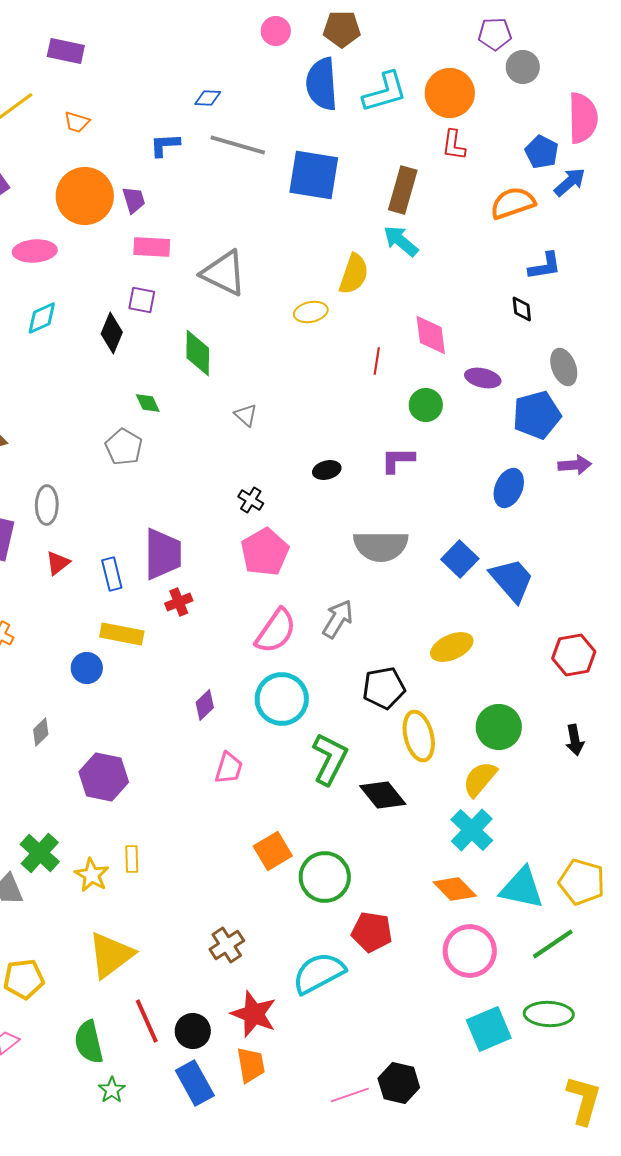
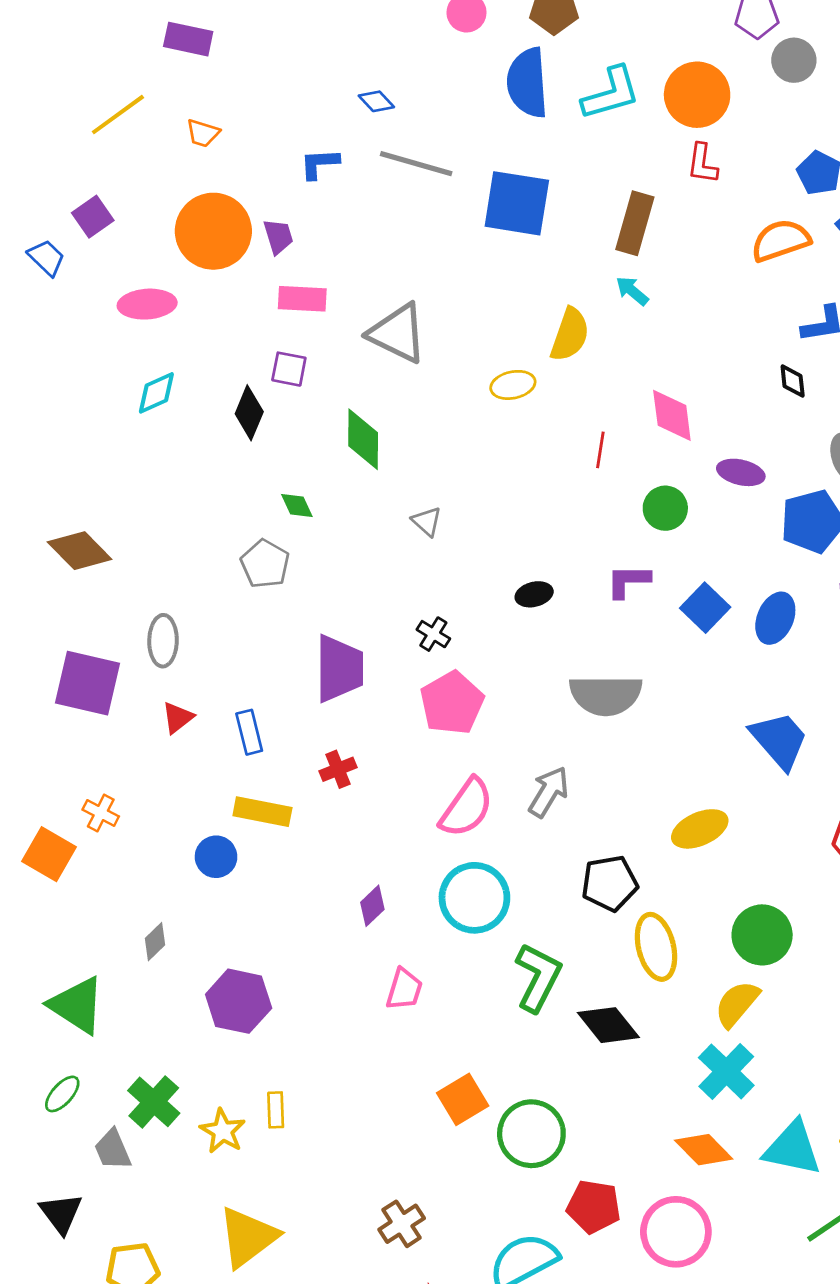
blue diamond: (208, 98) -> (376, 101), turned 44
cyan arrow: (401, 241) -> (632, 291), size x0.7
purple trapezoid: (163, 554) -> (339, 669), moved
blue square: (460, 559) -> (705, 608), moved
pink circle: (470, 951) -> (676, 1232), moved

